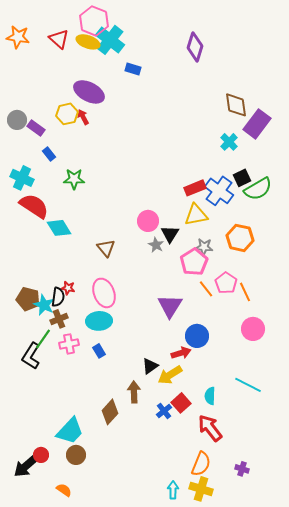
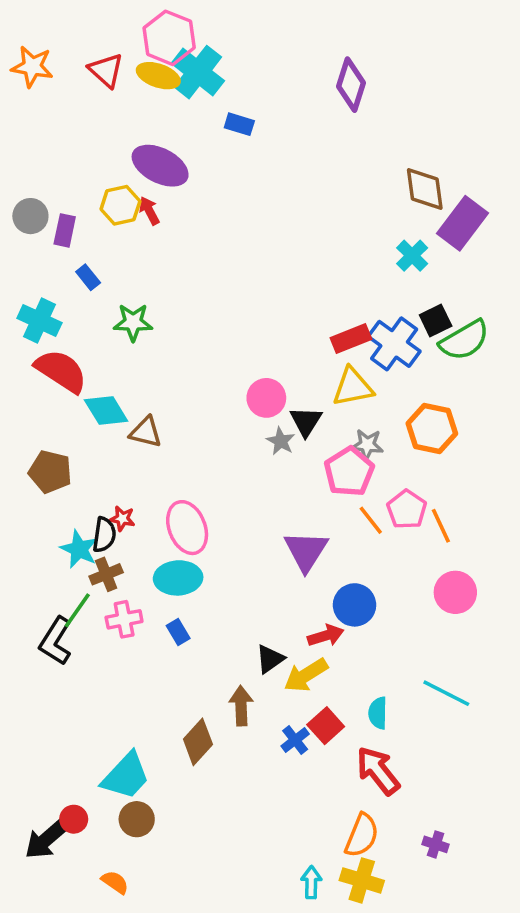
purple rectangle: (36, 128) -> (65, 230), turned 66
brown triangle: (106, 248) -> (146, 432), moved, turned -36
brown pentagon: (28, 299) -> (50, 472), moved

